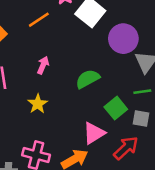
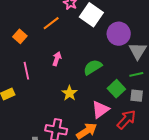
yellow star: (38, 104) -> (69, 93), moved

